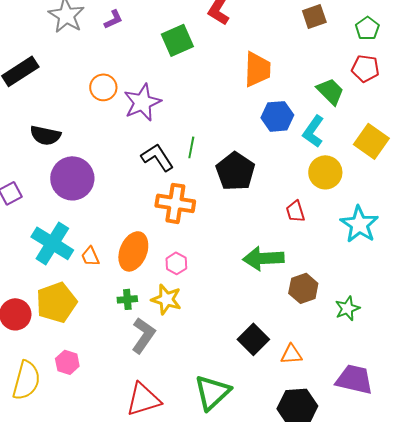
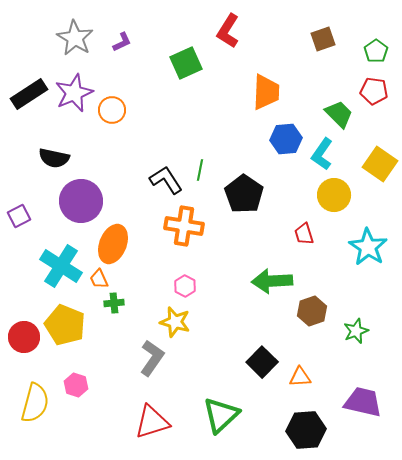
purple star: (142, 102) -> (74, 93), moved
orange ellipse: (133, 251) -> (113, 244), moved
green cross: (127, 299) -> (114, 303), moved
yellow pentagon: (56, 302) -> (65, 325), turned -30

